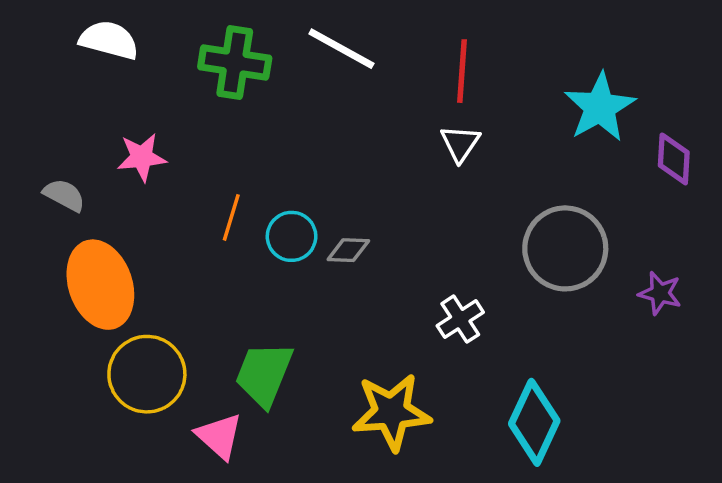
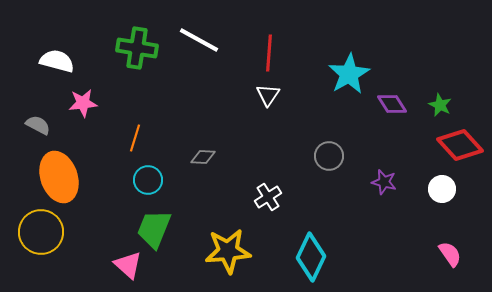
white semicircle: (109, 40) -> (57, 61), moved
purple diamond: (674, 159) -> (392, 104), turned -36
cyan circle: (292, 236) -> (148, 180), moved
gray circle: (565, 248) -> (329, 156), size x0.6
yellow circle: (147, 374) -> (41, 232), moved

